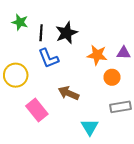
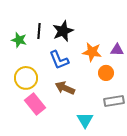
green star: (20, 22) -> (19, 40), moved
blue L-shape: (48, 58) -> (59, 60), moved
yellow circle: (16, 75) -> (26, 78), moved

